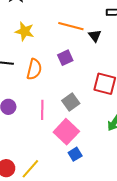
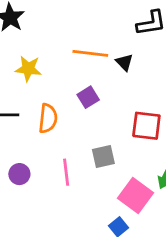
gray square: (71, 102) -> (103, 156), turned 30
pink square: (66, 132) -> (136, 195), moved

